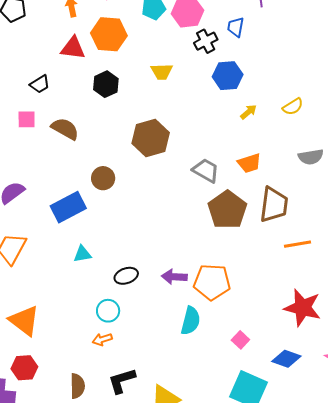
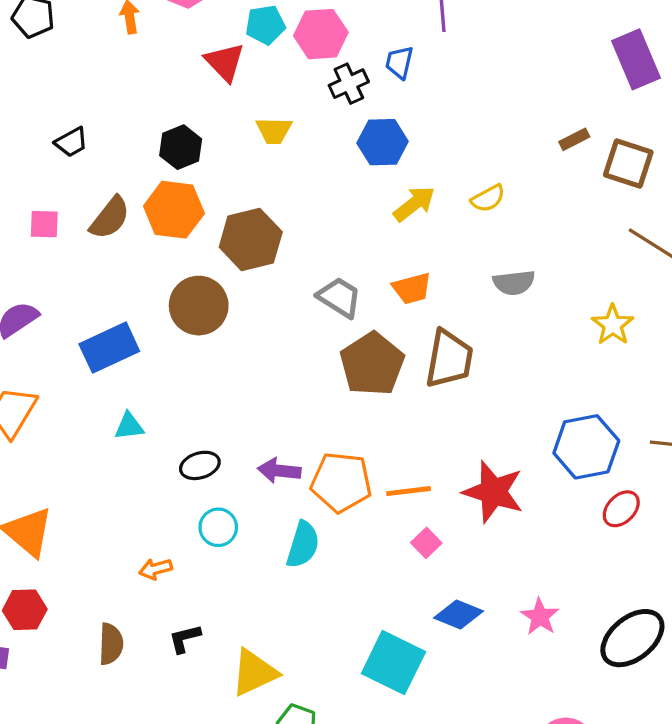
orange hexagon: (109, 34) -> (174, 210), moved
red triangle: (73, 48) -> (225, 62), moved, turned 36
yellow arrow: (248, 112) -> (414, 204), size x1.5
pink square: (27, 119) -> (44, 224), moved
brown semicircle: (65, 129) -> (110, 218), turned 96
brown circle: (103, 178) -> (199, 306), moved, size x1.5
orange line: (297, 244) -> (408, 491), moved
red star: (303, 308) -> (493, 492), moved
cyan circle: (108, 311) -> (218, 527), moved
pink square: (240, 340) -> (426, 543), moved
black L-shape: (122, 381) -> (185, 639), size x0.7

